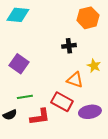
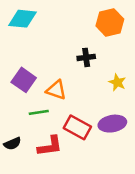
orange triangle: (75, 80) -> (56, 90), moved
green line: (25, 97) -> (39, 112), moved
purple ellipse: (90, 112) -> (112, 124), moved

